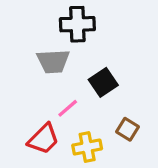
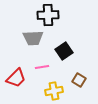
pink line: (68, 108) -> (42, 67), turned 32
red trapezoid: (43, 139) -> (16, 78), moved

